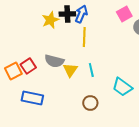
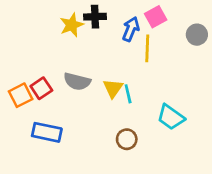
blue arrow: (81, 14) -> (131, 29), moved
pink square: (124, 14) -> (156, 17), moved
yellow line: (84, 37) -> (147, 48), moved
yellow triangle: (70, 70) -> (113, 88), moved

